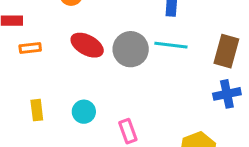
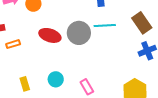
brown rectangle: (226, 51) -> (142, 23), turned -40

